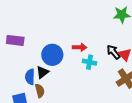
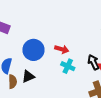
black triangle: (42, 72) -> (28, 76), moved

